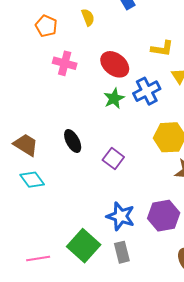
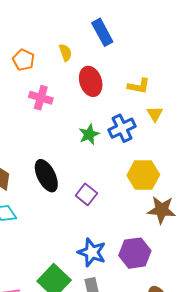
red ellipse: (115, 64) -> (91, 81), moved, turned 32
black ellipse: (73, 141) -> (46, 176), size x1.4

